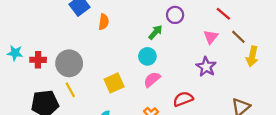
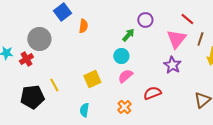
pink triangle: (211, 37) -> (176, 39), size x1.5
brown line: (238, 37) -> (200, 39), turned 64
red cross: (38, 60) -> (26, 59), turned -32
gray circle: (69, 63) -> (39, 39), moved

